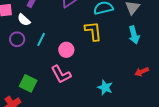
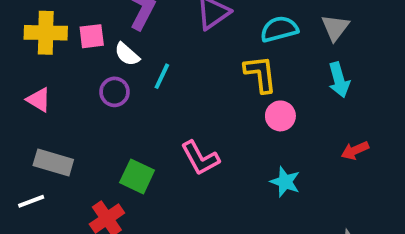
cyan line: (41, 39) -> (162, 76), moved
pink circle: (66, 50) -> (280, 116), moved

